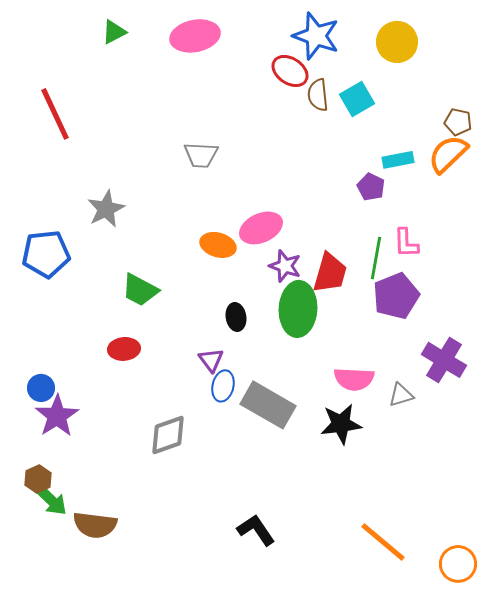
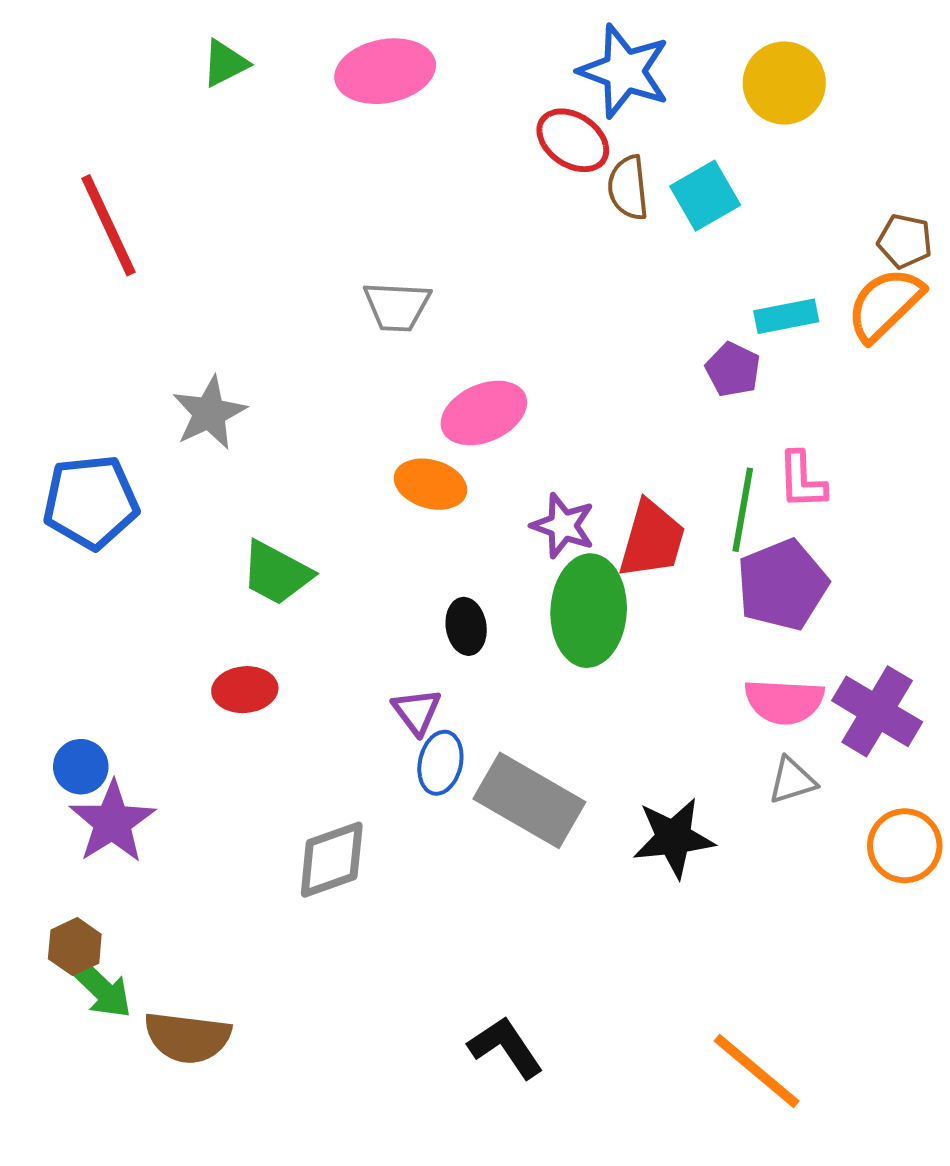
pink ellipse: (261, 228) -> (484, 413), moved
pink semicircle: (354, 379) -> (784, 701), moved
orange circle: (458, 564) -> (905, 846), moved

